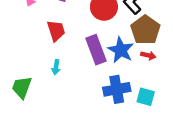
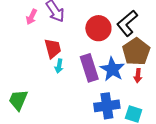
red arrow: (148, 55) -> (138, 76), turned 80
cyan arrow: (56, 67) -> (59, 66), moved

